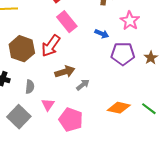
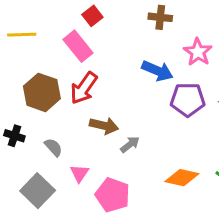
pink rectangle: (67, 22) -> (78, 46), moved
blue arrow: (102, 34) -> (157, 71), size x1.5
brown arrow: (65, 72) -> (104, 126), turned 30
gray semicircle: (30, 87) -> (53, 147), turned -48

